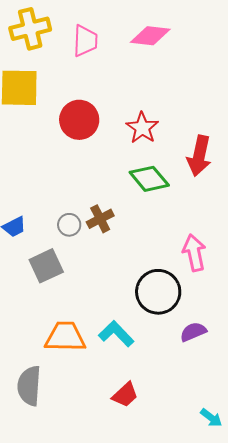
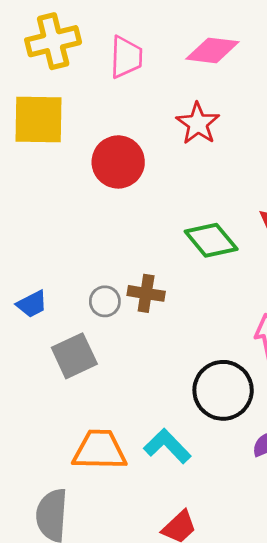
red star: (142, 128) -> (198, 123), moved
brown cross: (100, 219) -> (146, 293), turned 36

